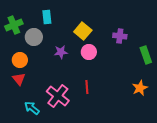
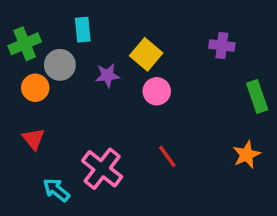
purple cross: (120, 36) -> (222, 45), moved
purple star: (61, 52) -> (107, 75), moved
orange circle: (20, 60) -> (35, 88), moved
red line: (87, 87) -> (167, 156), moved, turned -32

